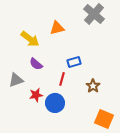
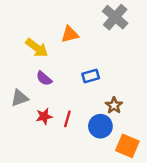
red line: (62, 79) -> (67, 119), moved
blue circle: (55, 103) -> (100, 126), moved

